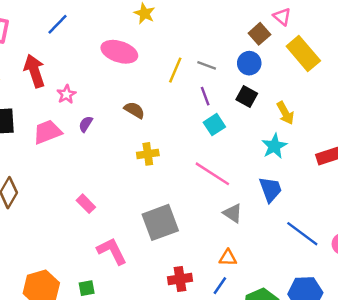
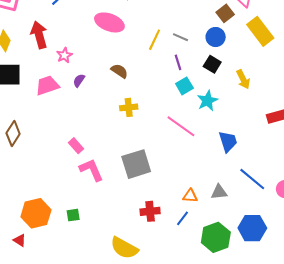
cyan star: (274, 146) -> (207, 101), moved
gray triangle: (233, 213) -> (219, 192), moved, turned -42
pink L-shape: (112, 251) -> (91, 170), moved

